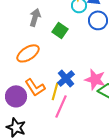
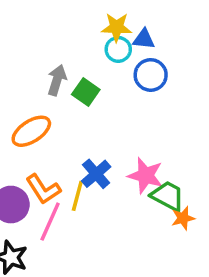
gray arrow: (35, 17) -> (57, 80), moved
pink line: (61, 106) -> (50, 222), moved

